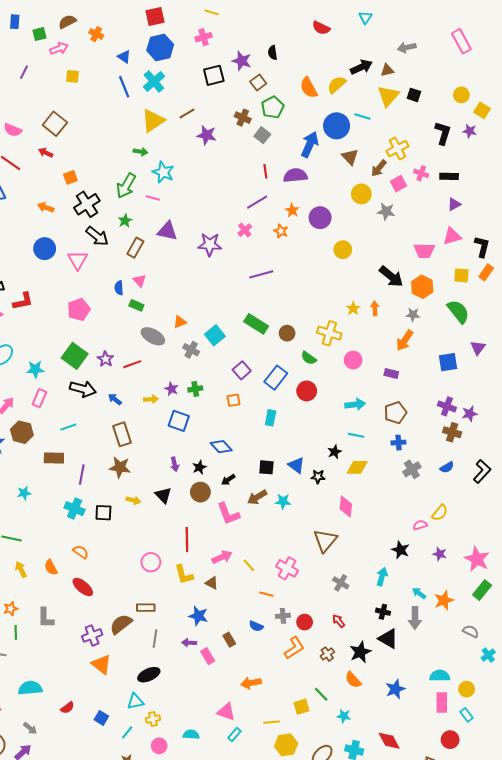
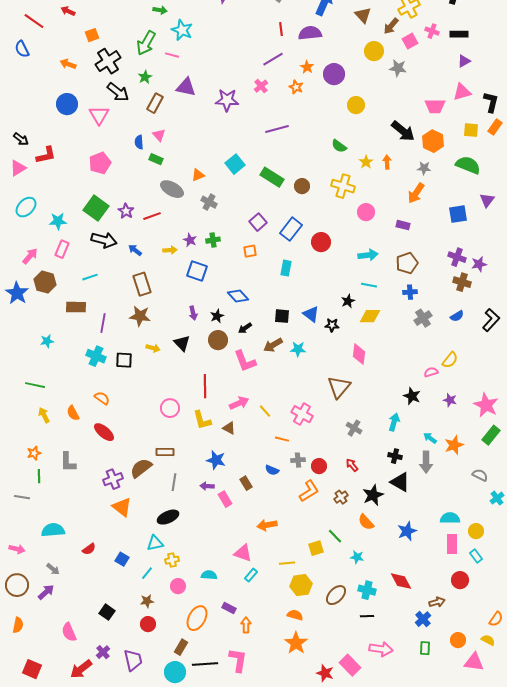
green semicircle: (458, 312) -> (468, 165), turned -30
cyan square: (215, 335) -> (235, 164), moved
green semicircle: (309, 358) -> (339, 146), moved

